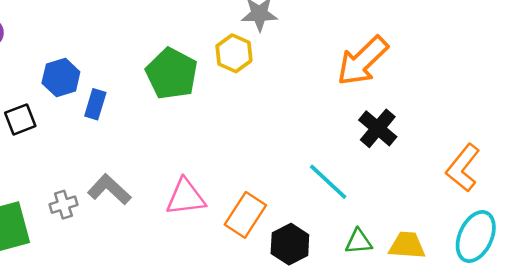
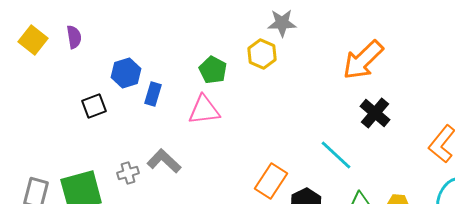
green pentagon: (172, 74) -> (213, 70), size x0.7
pink triangle: (186, 197) -> (204, 110), moved

